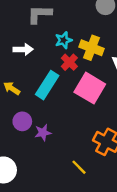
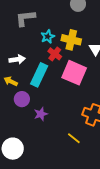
white arrow: (23, 49) -> (17, 59), moved
purple circle: (22, 121) -> (22, 99), moved

